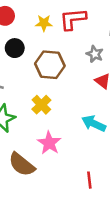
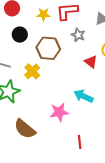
gray star: (95, 54) -> (78, 35), moved
yellow cross: (41, 105) -> (32, 71), moved
pink star: (49, 143) -> (59, 112), moved, turned 30

